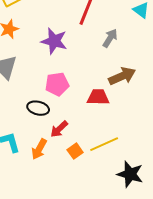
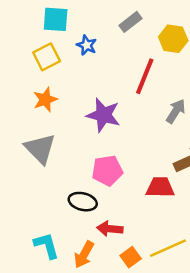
red arrow: (59, 129) -> (110, 229), turned 48

